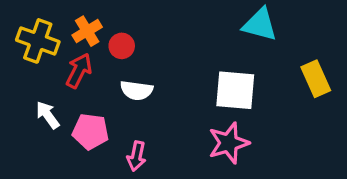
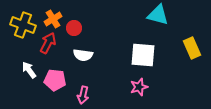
pink star: (229, 143) -> (139, 87), size x0.7

